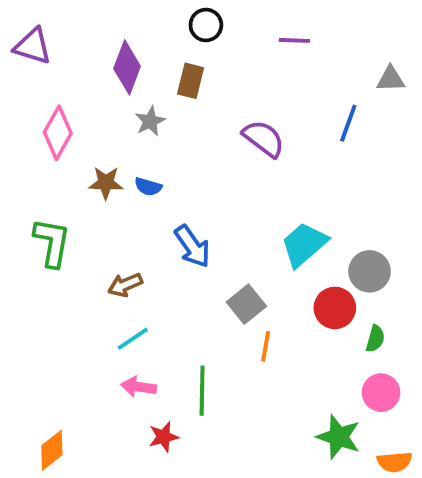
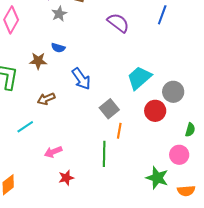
brown star: (106, 183) -> (38, 61), moved
cyan line: (133, 339) -> (25, 127), moved
green semicircle: (375, 339) -> (190, 130), moved
pink arrow: (139, 387) -> (53, 152), turned -30
green line: (202, 391) -> (104, 154), moved

